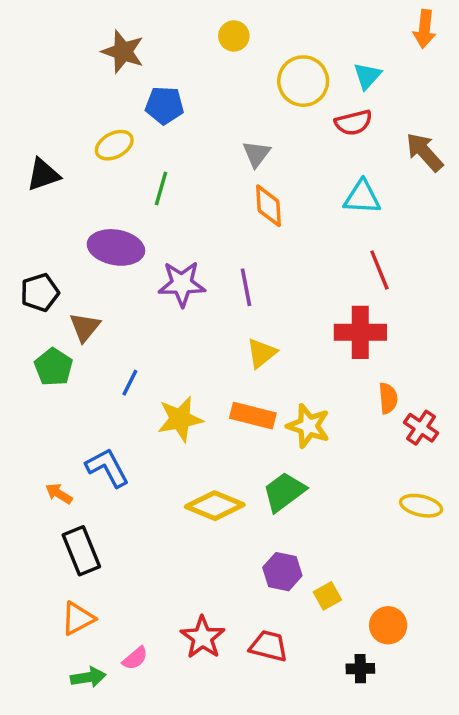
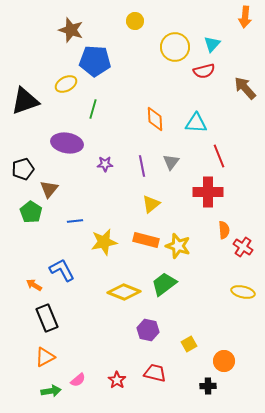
blue pentagon: (165, 105) -> (95, 61), size x1.4
gray triangle: (256, 154) -> (171, 162), moved
black triangle: (43, 175) -> (25, 101), size x1.4
cyan triangle: (362, 197) -> (196, 123), moved
purple star: (182, 284) -> (105, 164), size x0.6
blue line: (130, 383) -> (75, 221), turned 56
purple hexagon: (282, 572) -> (148, 330), moved
red star: (203, 637) -> (117, 380), moved, size x0.7

